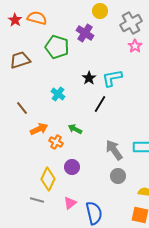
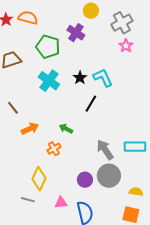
cyan L-shape: (112, 78) -> (103, 78), turned 75
cyan cross: (58, 94) -> (49, 81), moved, size x1.5
orange cross: (56, 142) -> (54, 149), moved, turned 32
purple circle: (72, 167) -> (85, 180), moved
gray circle: (118, 176) -> (109, 176), size x1.5
pink triangle: (70, 203) -> (61, 203), turned 32

